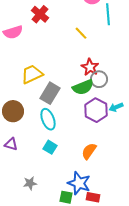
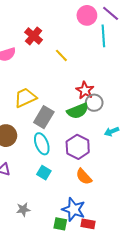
yellow line: (81, 33) -> (61, 55), moved
purple hexagon: (96, 110) -> (78, 147), moved
orange semicircle: (89, 151) -> (84, 177), turned -78

